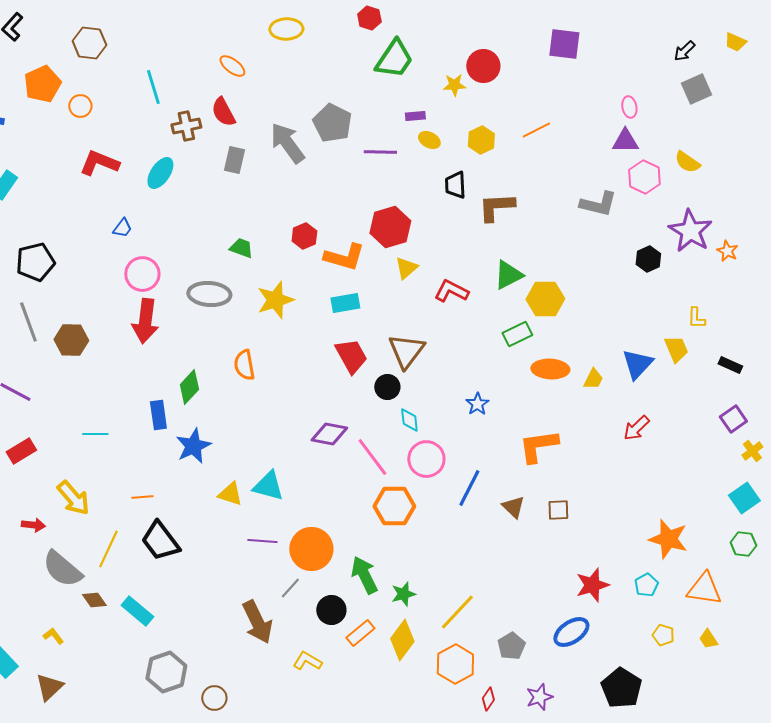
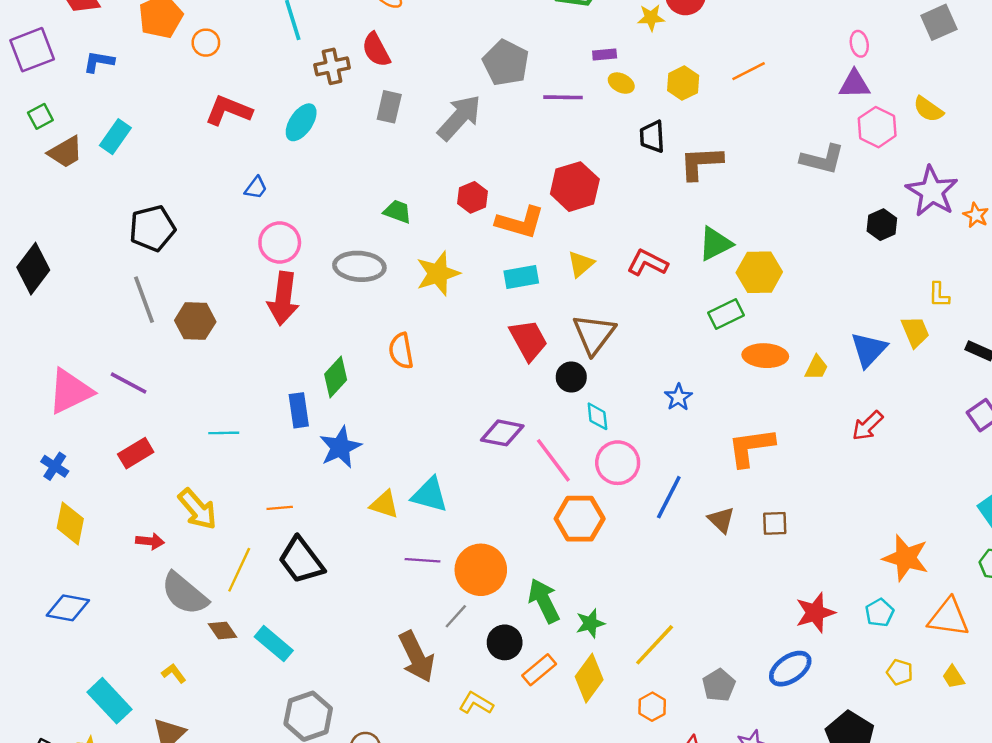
gray arrow: (287, 143) -> (459, 118), moved, turned 78
yellow triangle: (406, 268) -> (581, 264), moved
orange hexagon: (455, 664) -> (652, 707), size x0.6

